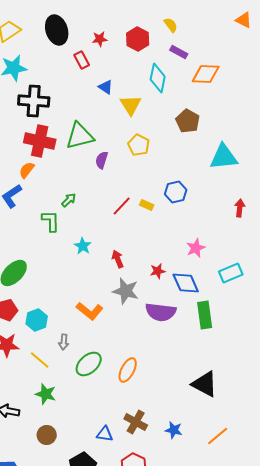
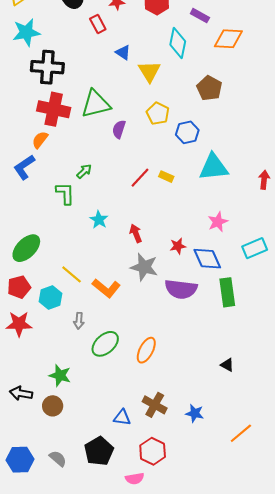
cyan triangle: (224, 157) -> (214, 167), moved
blue hexagon: (176, 192) -> (187, 132), moved
yellow line: (40, 360) -> (72, 274), moved
black triangle: (205, 384) -> (227, 365), size x0.5
brown circle: (47, 435) -> (53, 406), moved
orange line: (218, 436) -> (241, 433), moved

